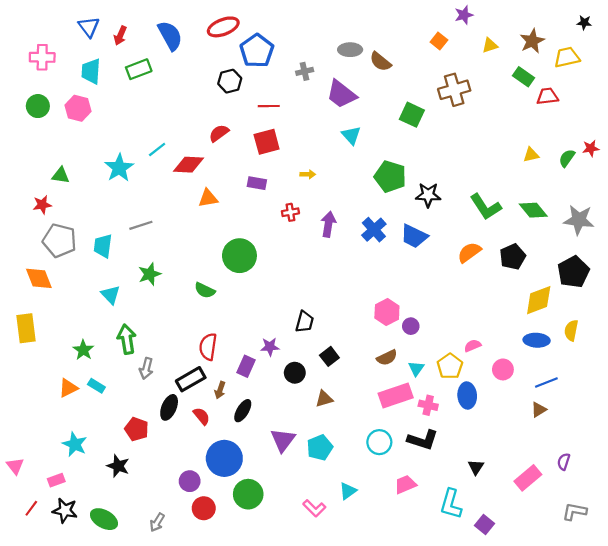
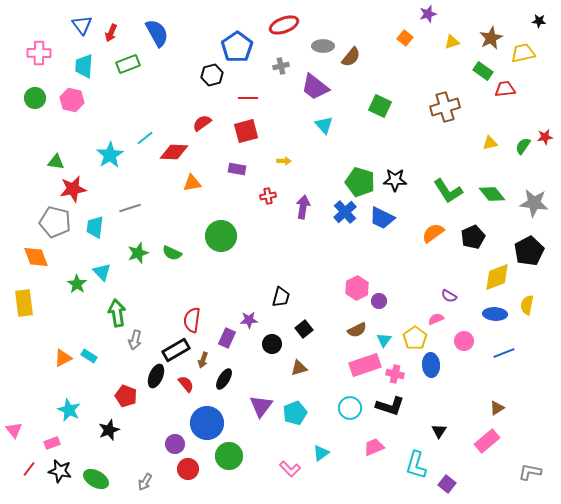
red ellipse: (223, 27) -> (284, 25), moved
brown semicircle: (380, 62) -> (351, 57), turned -90
brown cross: (454, 90) -> (445, 107), moved
green pentagon: (390, 177) -> (360, 182), moved
red star: (42, 205) -> (73, 189), moved, size x1.5
green semicircle: (205, 290) -> (172, 253), moved
green star: (83, 350) -> (77, 284), moved
brown triangle: (539, 410) -> (497, 408), moved
purple semicircle: (564, 462) -> (449, 296), moved, turned -77
black star: (118, 466) -> (109, 430), turned 30

